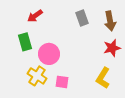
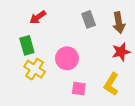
pink circle: (49, 54) -> (67, 58), moved
yellow cross: (37, 76) -> (35, 69), moved
pink square: (62, 82) -> (79, 89), moved

